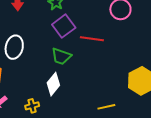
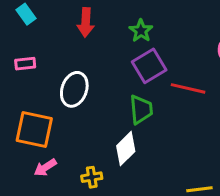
green trapezoid: (61, 56) -> (141, 109), turned -120

